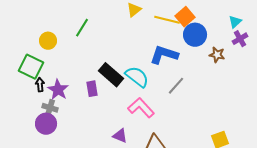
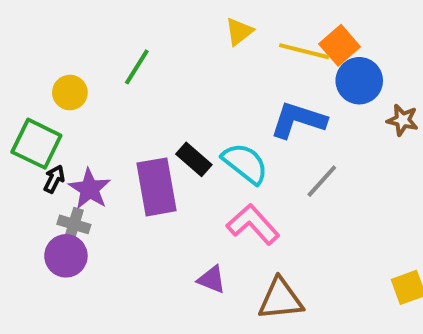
black rectangle: (111, 75) -> (194, 159), size x0.7
black arrow: (40, 85) -> (54, 179), turned 32
purple rectangle: (92, 89) -> (156, 187), size x1.8

